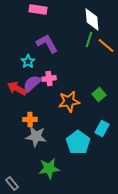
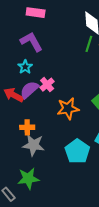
purple L-shape: (47, 43) -> (31, 42), moved
pink cross: (49, 78) -> (47, 85), turned -32
green star: (49, 168) -> (28, 179), moved

